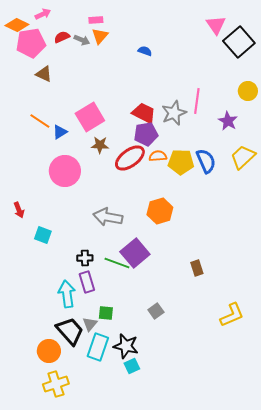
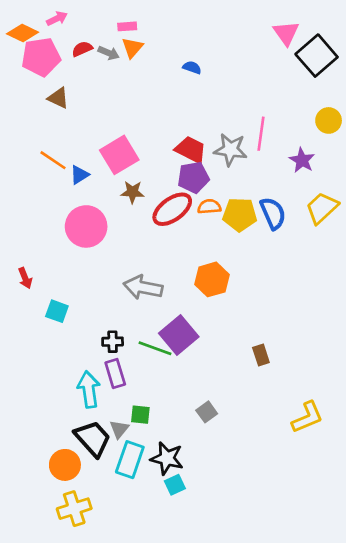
gray star: (174, 113) -> (230, 150), turned 30

